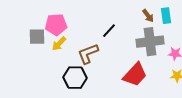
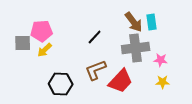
brown arrow: (148, 16) -> (134, 22), size x1.5
brown L-shape: (88, 54) -> (96, 70), moved

